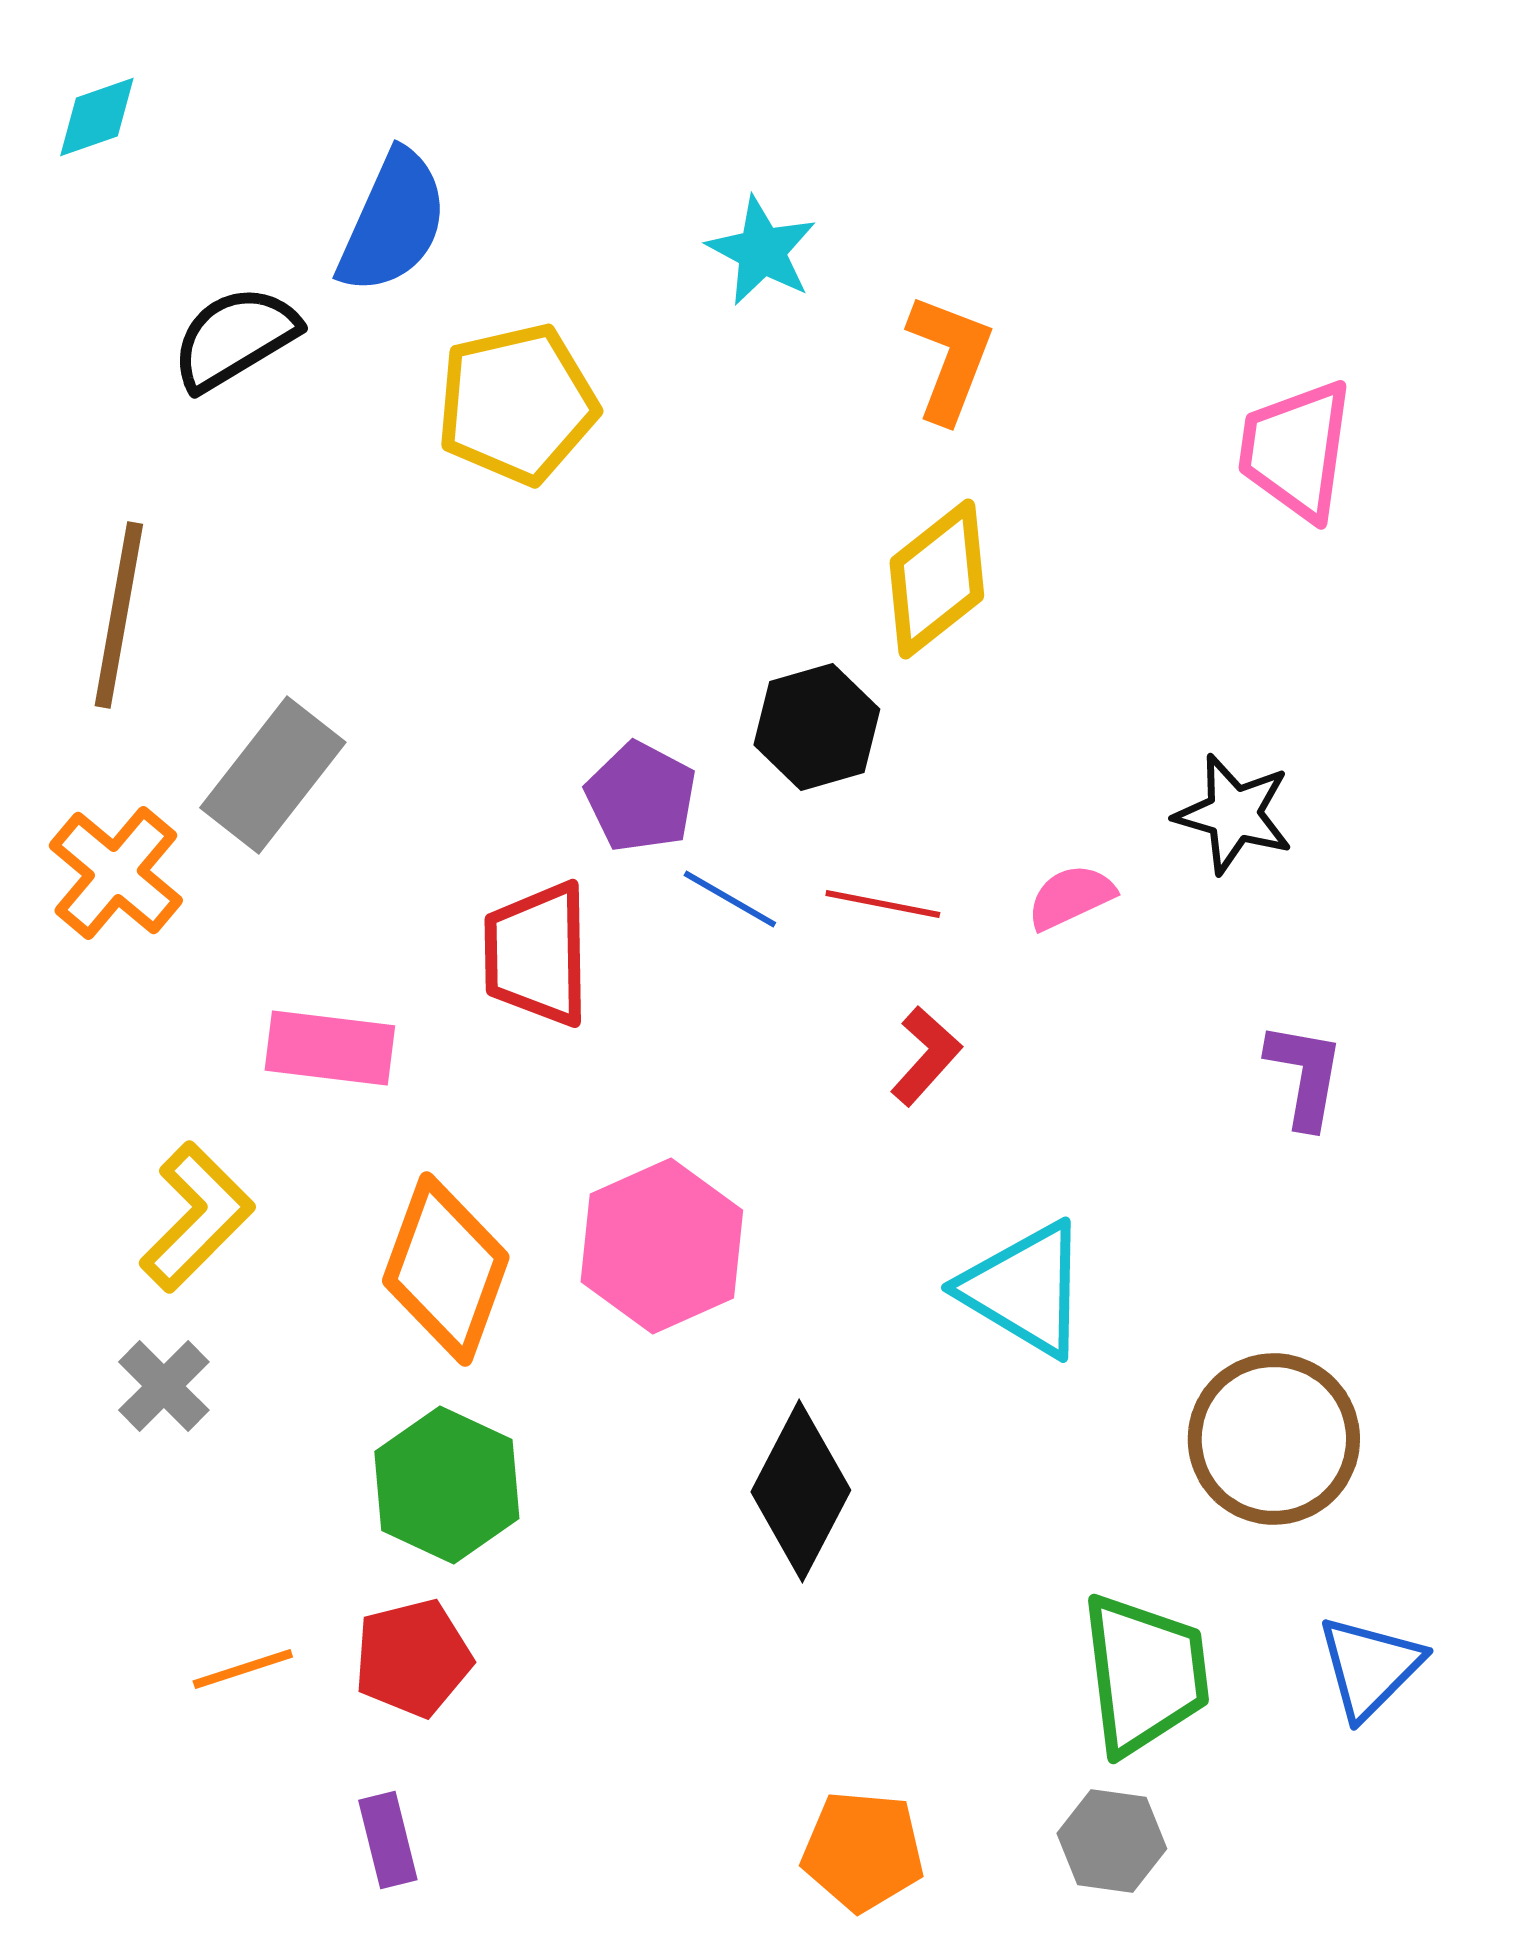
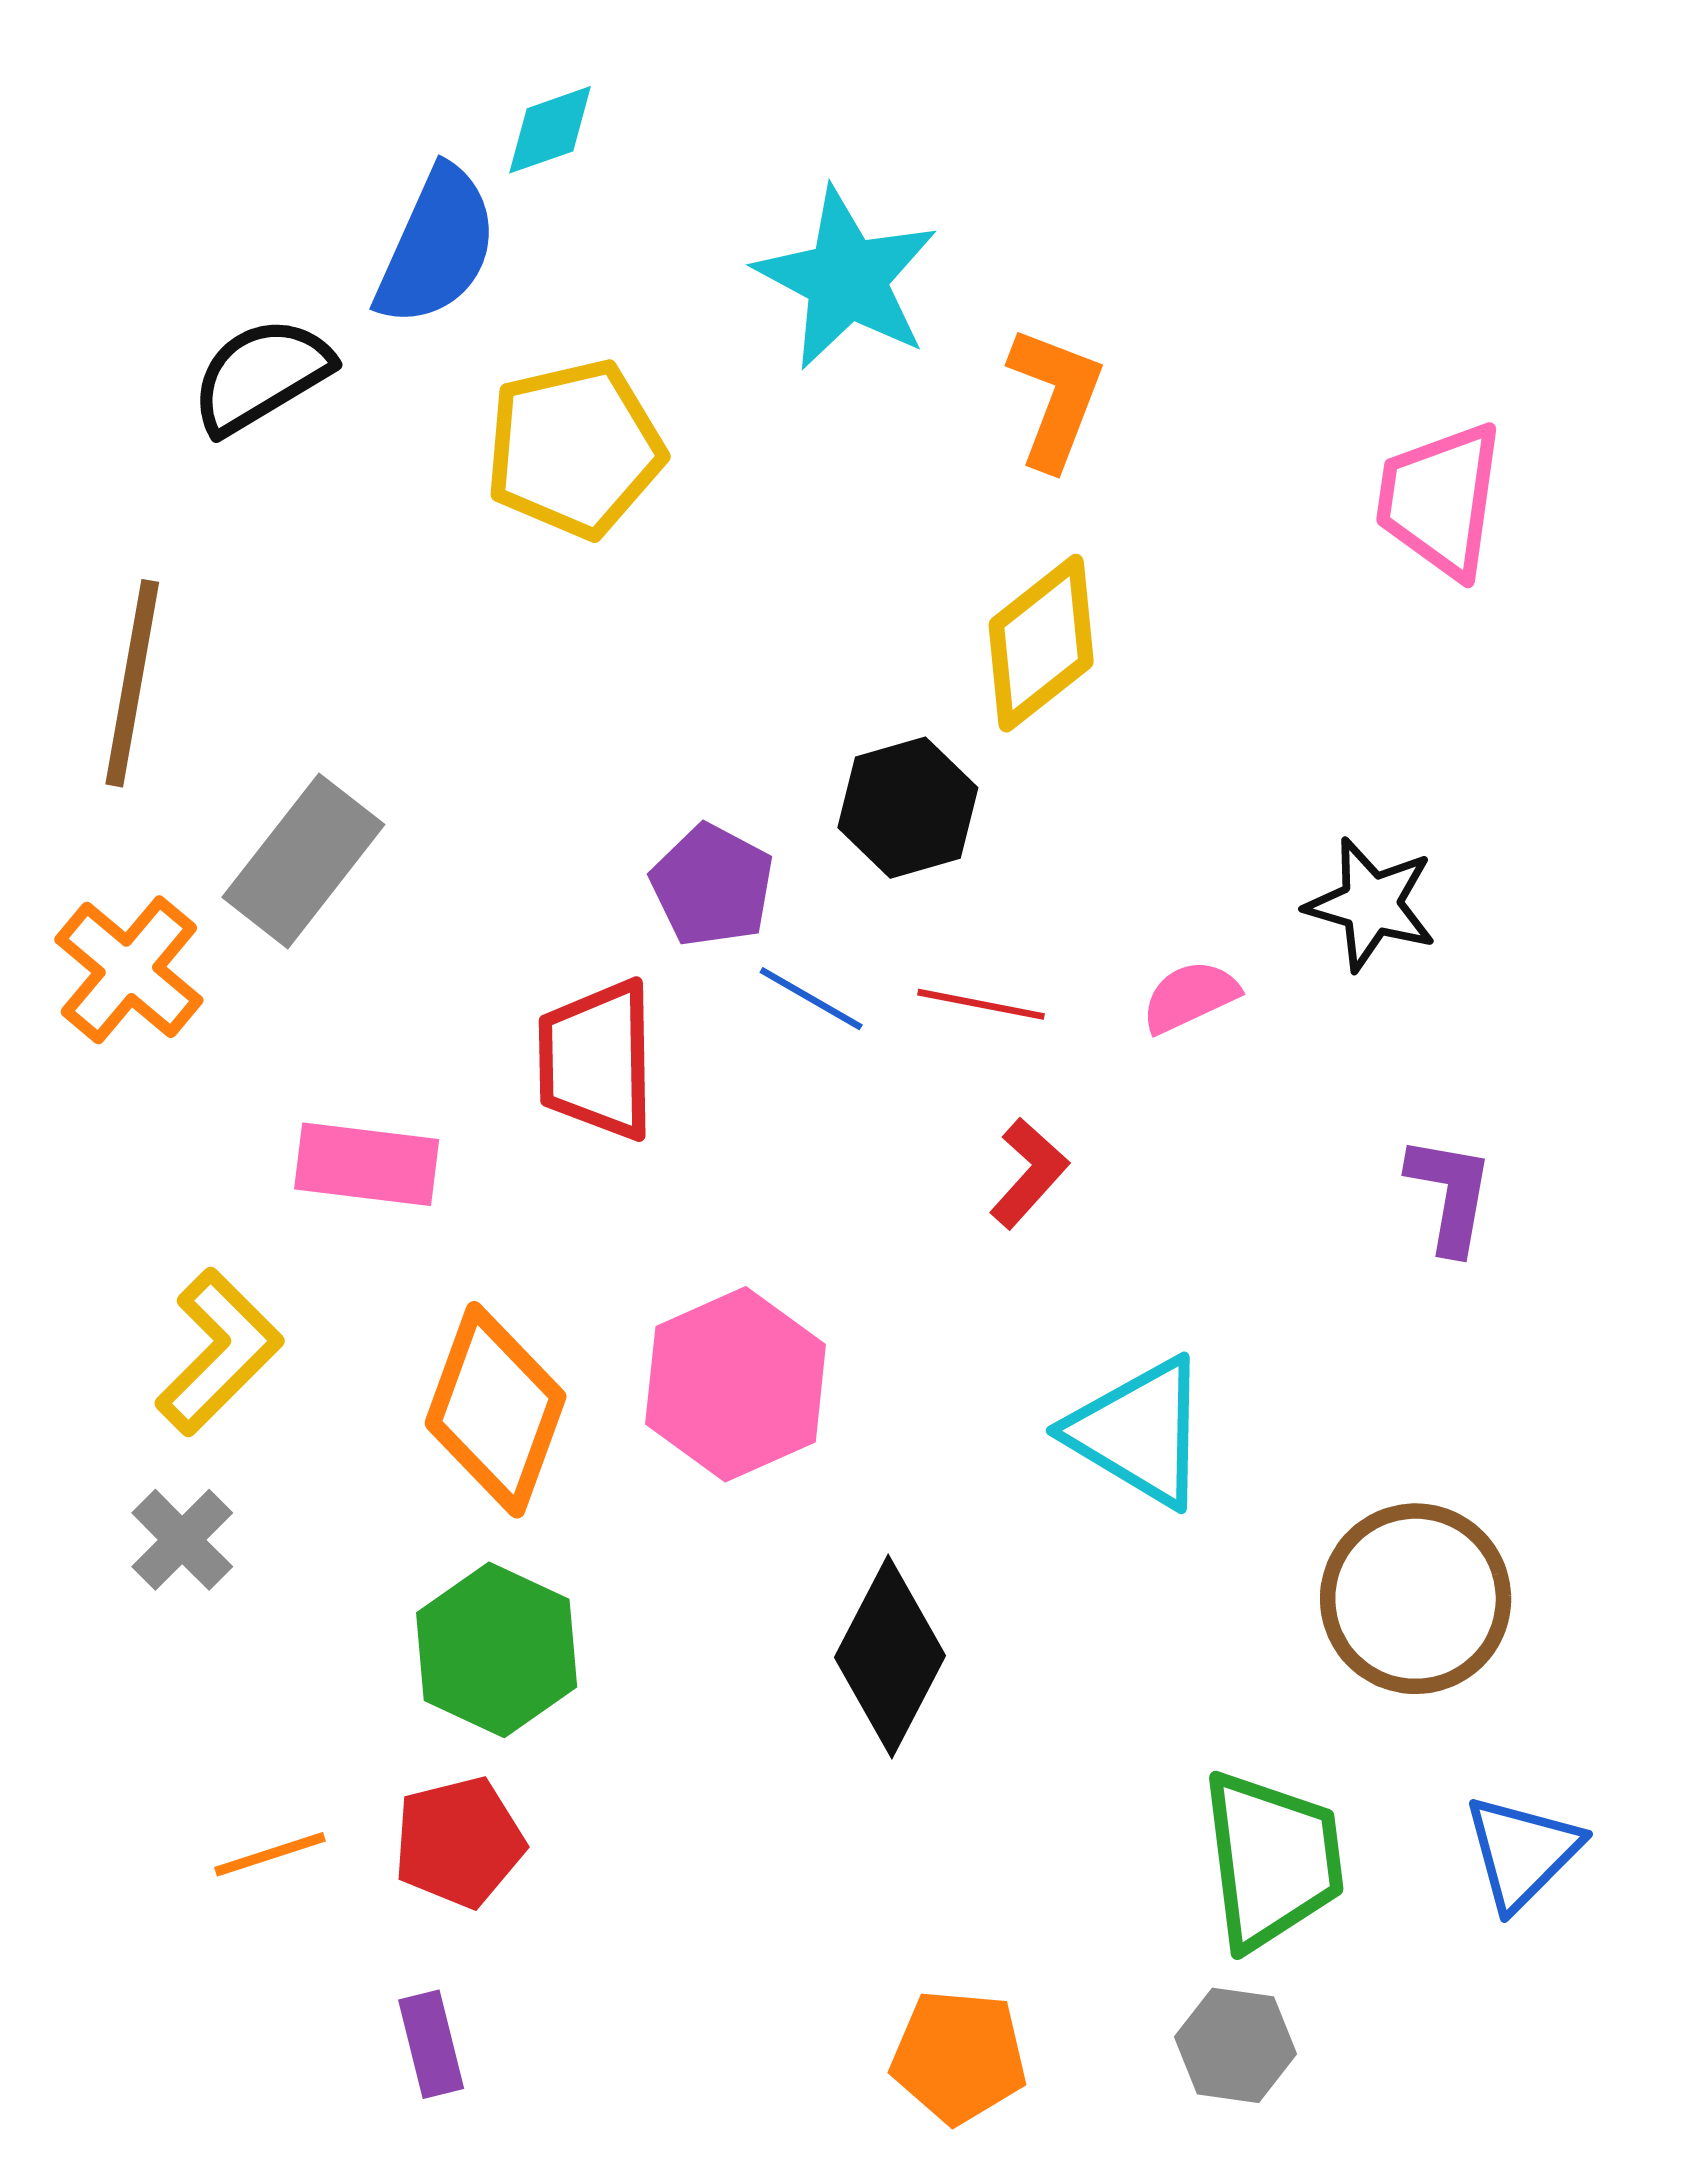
cyan diamond: (97, 117) -> (550, 130), moved
cyan star: (762, 251) -> (847, 279), size x1.5

